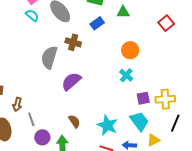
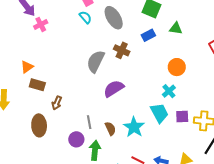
gray line: (31, 119) -> (89, 122), moved
cyan trapezoid: (139, 121) -> (159, 113), moved
cyan star: (107, 125) -> (134, 127), moved

